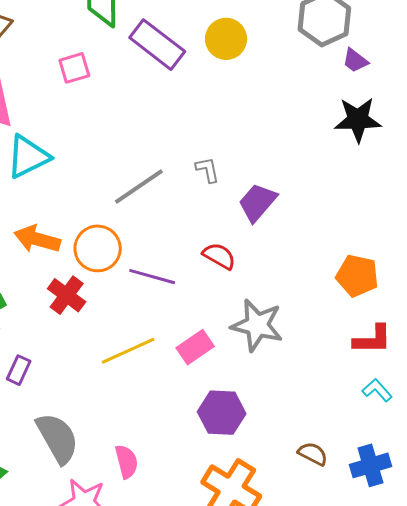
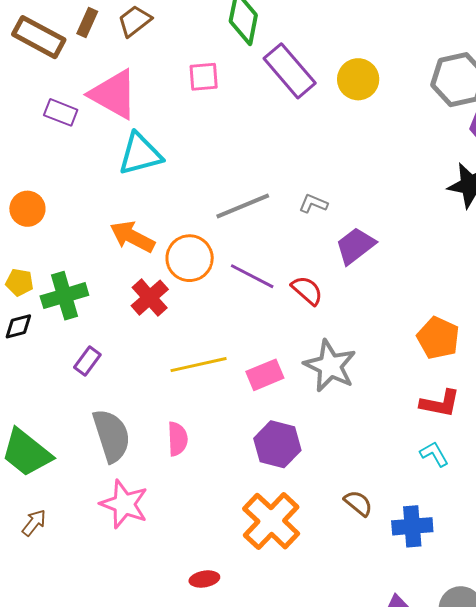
gray L-shape: (207, 170) -> (313, 204), turned -68
purple line: (152, 277) -> (252, 276), moved
pink semicircle: (127, 462) -> (177, 439), moved

